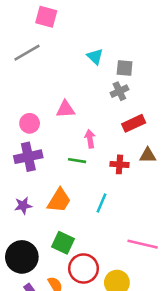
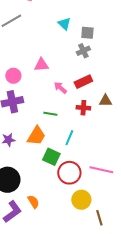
red rectangle: (134, 123) -> (83, 82), moved
pink arrow: (90, 139) -> (60, 88), turned -40
green line: (77, 161) -> (50, 114), moved
green square: (63, 243) -> (51, 157), moved
red circle: (84, 268) -> (69, 173), moved

